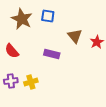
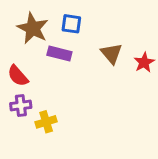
purple rectangle: (52, 54) -> (59, 53), moved
purple cross: (11, 81) -> (21, 106), moved

